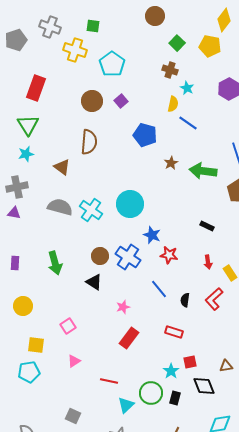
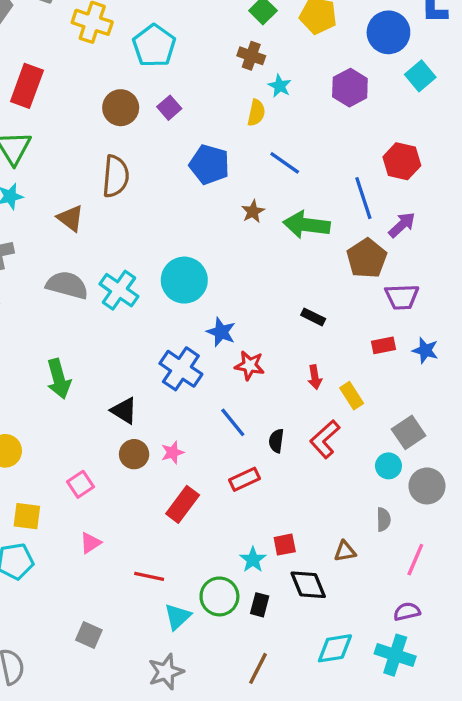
blue line: (188, 123) -> (285, 163), moved
brown circle: (100, 256) -> (134, 454), moved
red rectangle: (174, 332) -> (245, 479), moved, turned -42

